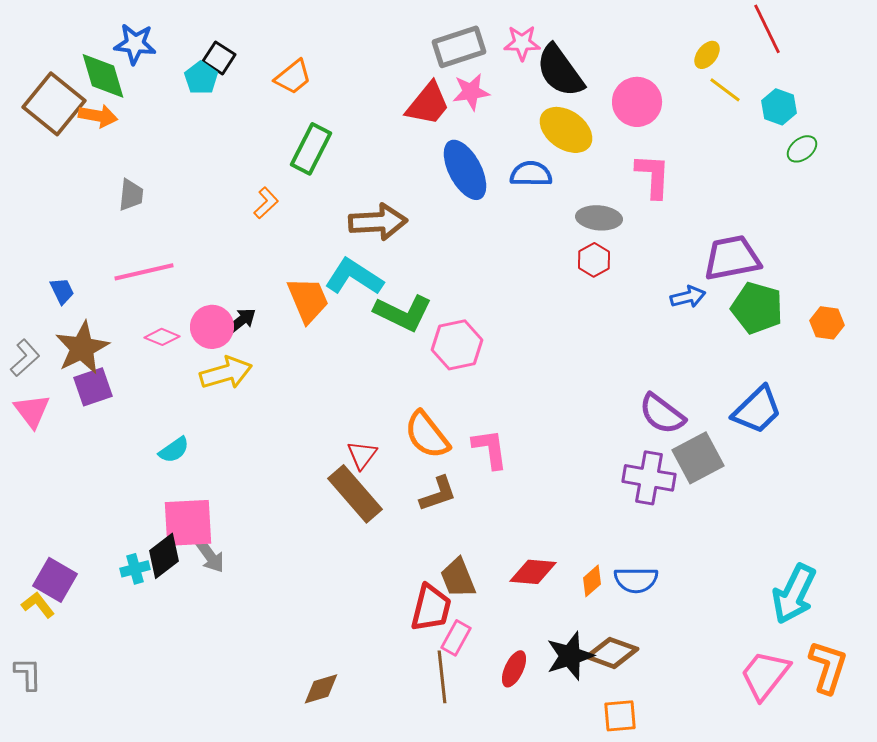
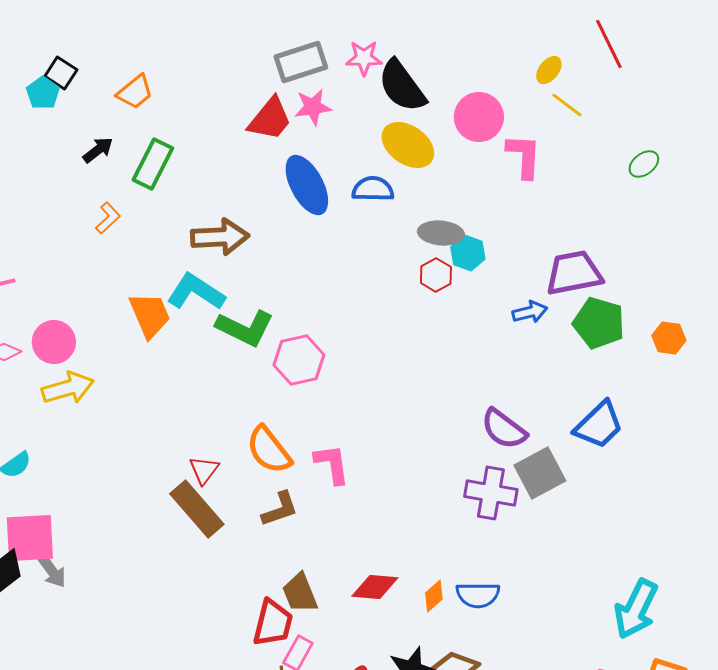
cyan hexagon: (779, 107) -> (468, 253), moved
pink L-shape: (653, 176) -> (524, 156), moved
black arrow: (241, 321) -> (98, 150), moved

